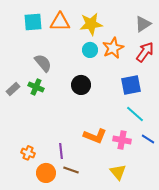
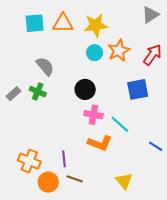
gray triangle: (143, 24) -> (150, 15), moved
cyan line: (135, 114) -> (120, 124), moved
pink cross: (122, 140) -> (93, 115), moved
orange cross: (28, 153) -> (29, 161), size x1.5

